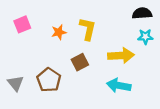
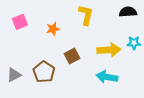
yellow L-shape: (88, 29) -> (86, 15), moved
cyan star: (145, 37) -> (134, 43), moved
gray triangle: (16, 83) -> (14, 75), turned 42

